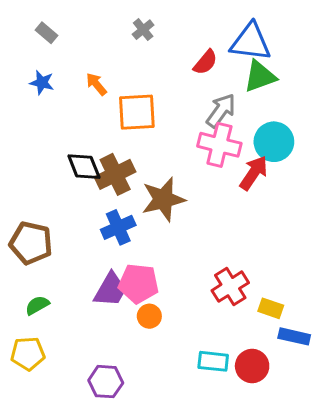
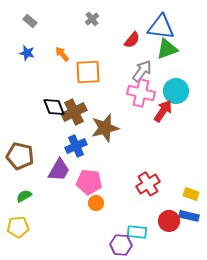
purple trapezoid: (110, 290) -> (59, 170), moved
yellow rectangle: (271, 308) -> (191, 194), moved
red circle: (252, 366) -> (169, 221), moved
purple hexagon: (106, 382) -> (121, 245), moved

